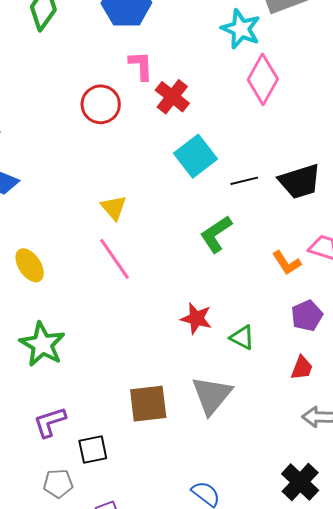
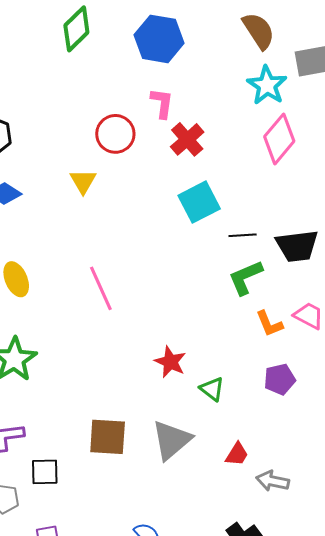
yellow triangle: (114, 208) -> (83, 181), moved
green L-shape: (216, 234) -> (246, 277), moved
red trapezoid: (302, 368) -> (237, 454), moved

